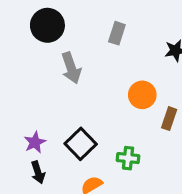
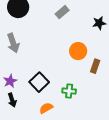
gray rectangle: (117, 33) -> (62, 12), turned 32
gray arrow: (71, 68) -> (13, 43), moved

